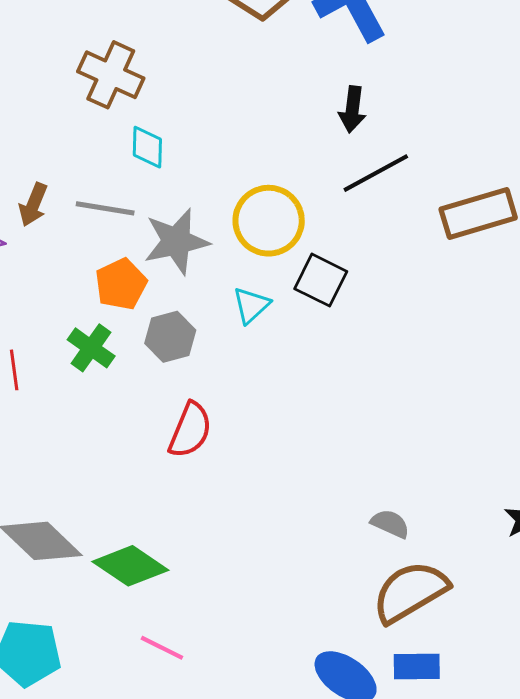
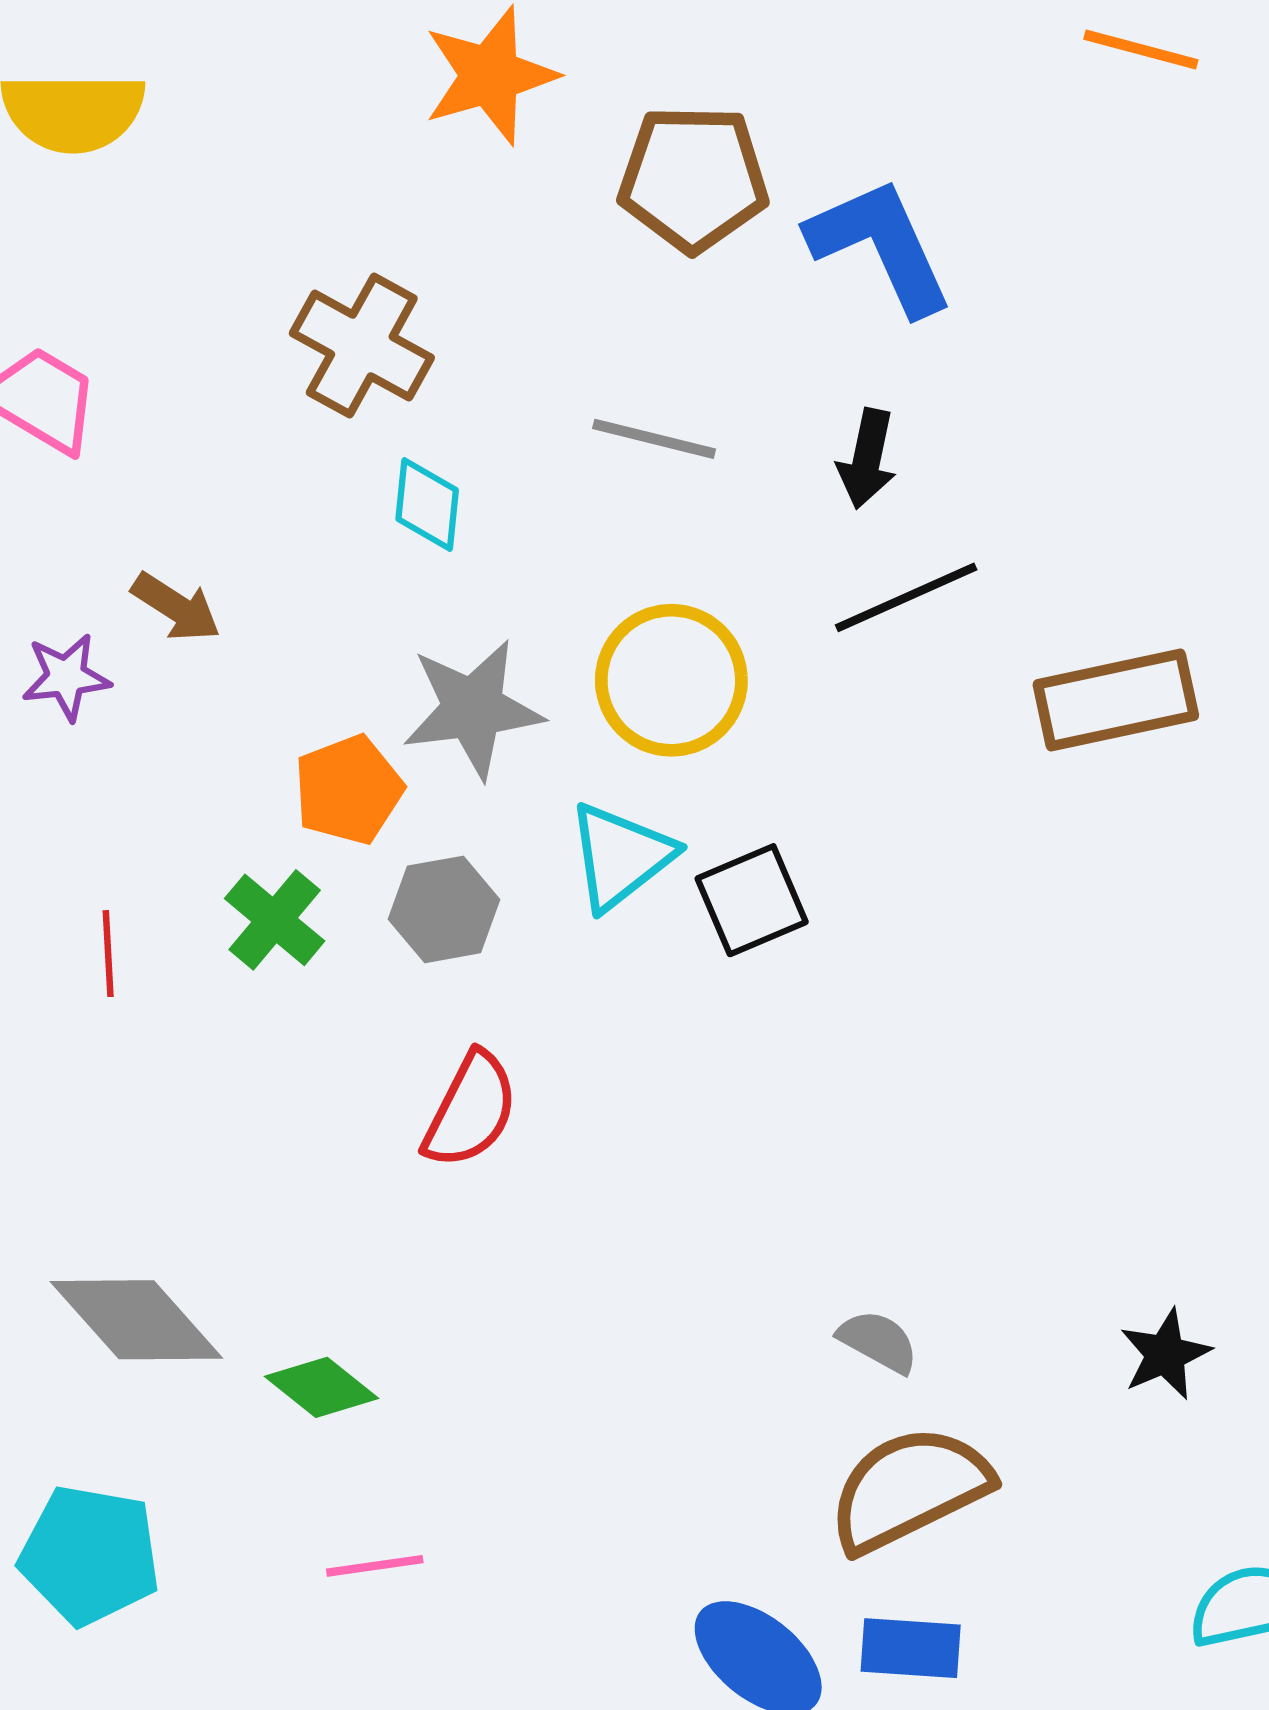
brown arrow: (33, 205) -> (176, 607), turned -84
gray line: (105, 208) -> (654, 439), moved
black square: (321, 280) -> (752, 900), moved, turned 36
cyan triangle: (251, 305) -> (620, 856), size x1.4
green diamond: (130, 566) -> (321, 1387), size x0.7
pink line: (162, 648) -> (375, 1566), turned -39

